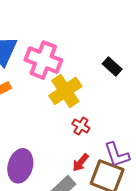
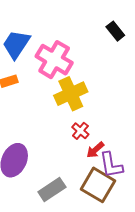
black rectangle: (112, 66) -> (115, 31), moved
red arrow: (81, 162) -> (95, 150), moved

